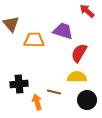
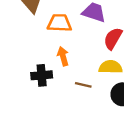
orange arrow: (37, 102) -> (63, 56), moved

